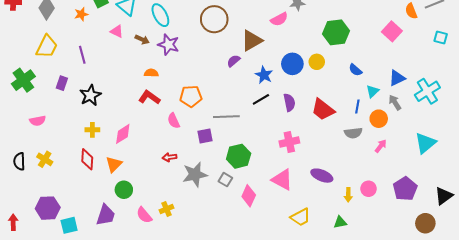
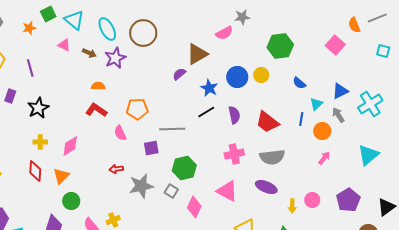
brown circle: (214, 19) -> (143, 33), moved
purple star: (169, 45) -> (115, 58), turned 30
gray semicircle: (353, 133) -> (272, 157), moved, size x1.4

